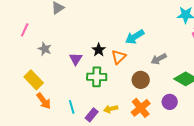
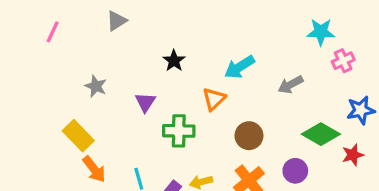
pink line: (25, 30) -> (53, 32), moved
black star: (99, 50) -> (174, 61), moved
gray arrow: (159, 59) -> (290, 85), moved

